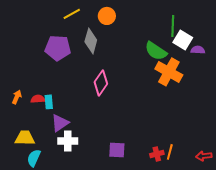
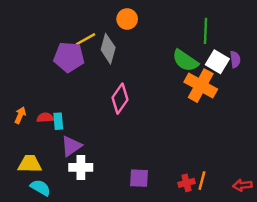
yellow line: (72, 14) -> (86, 39), moved
white square: (183, 40) -> (217, 62), moved
purple semicircle: (198, 50) -> (235, 59), turned 80
cyan semicircle: (34, 158) -> (40, 188), turned 96

